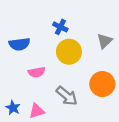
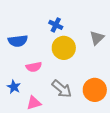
orange circle: (102, 84) -> (95, 90), moved
blue star: (13, 108) -> (14, 87), moved

